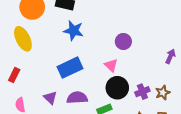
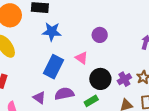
pink triangle: (111, 65) -> (82, 58), moved
blue rectangle: (70, 68) -> (53, 67), turned -30

